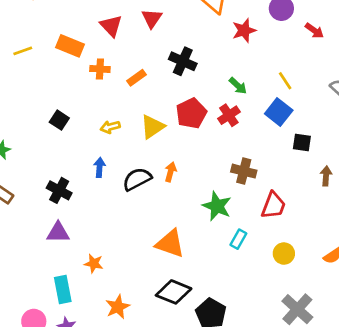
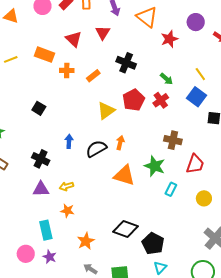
yellow arrow: (110, 127) -> (66, 186), moved
orange triangle: (170, 244) -> (124, 175), moved

